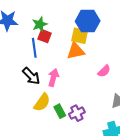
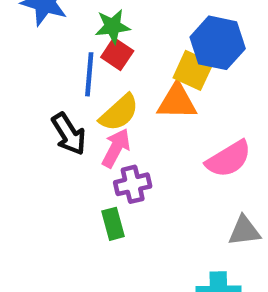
pink semicircle: (104, 71) -> (229, 159), size x1.5
yellow semicircle: (42, 102) -> (119, 113), moved
purple cross: (77, 113) -> (133, 184), moved

